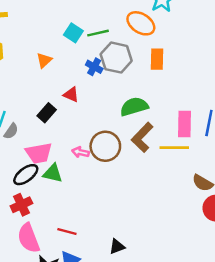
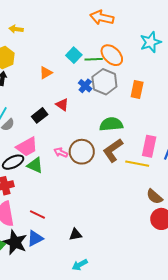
orange ellipse: (141, 23) -> (112, 55), moved
pink trapezoid: (39, 153) -> (27, 147), turned -30

